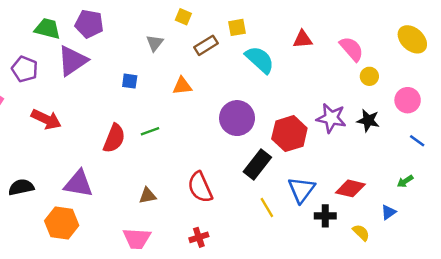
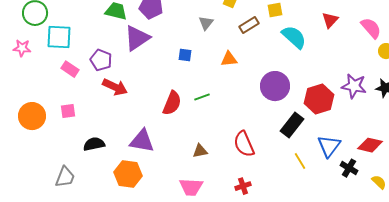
red triangle: (303, 39) -> (330, 20), turned -42
purple pentagon: (25, 69) -> (101, 60), moved
black cross: (325, 216) -> (349, 168), turned 30

